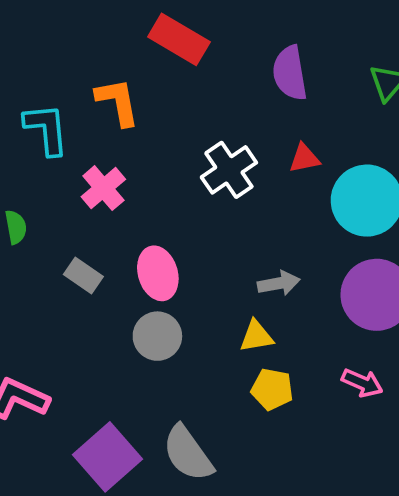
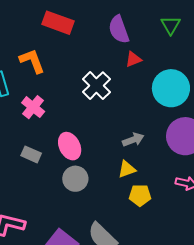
red triangle: (304, 158) -> (133, 59), moved

